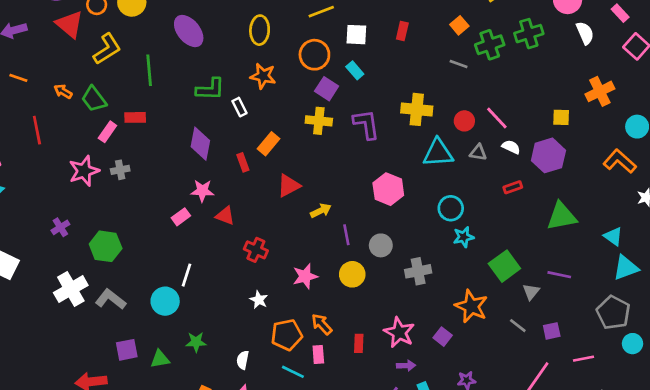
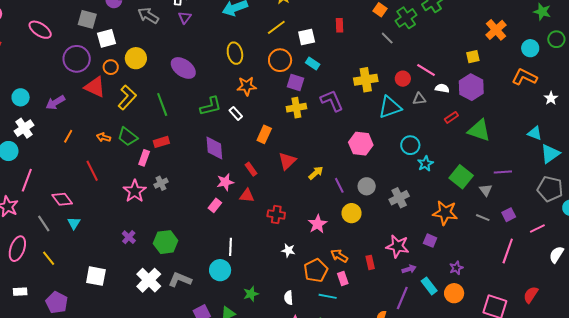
gray line: (459, 64) -> (387, 38), turned 40
orange line: (18, 78) -> (68, 136), turned -64
red rectangle: (243, 162) -> (251, 169), moved
green triangle: (562, 216) -> (479, 130), moved, turned 45

